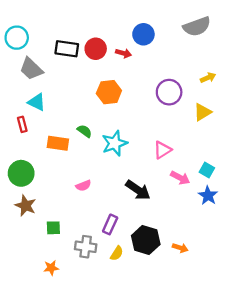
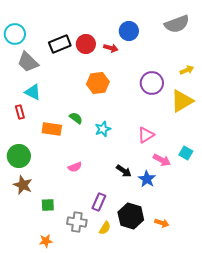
black rectangle: (67, 49) -> (60, 44), turned -30
yellow triangle: (202, 112) -> (182, 101), size x1.4
cyan star: (115, 143) -> (103, 129), size x0.7
black arrow: (138, 190) -> (124, 171), size x0.7
blue star: (208, 196) -> (147, 179), moved

